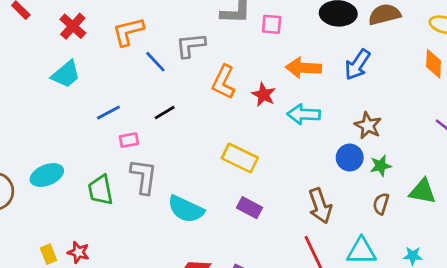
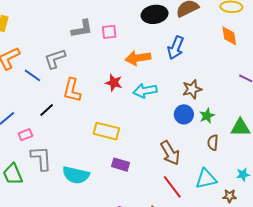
orange L-shape: (224, 82) -> (72, 90), moved
brown star: (368, 126) -> (192, 89), turned -30

